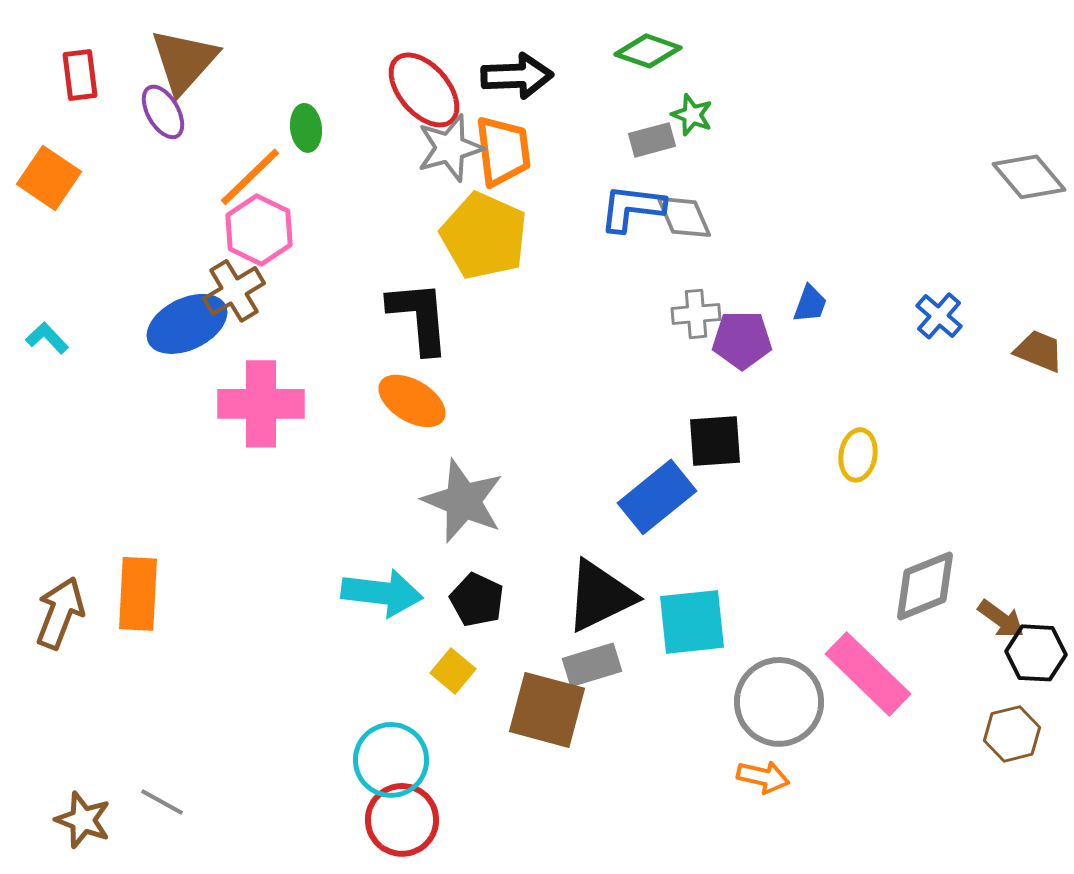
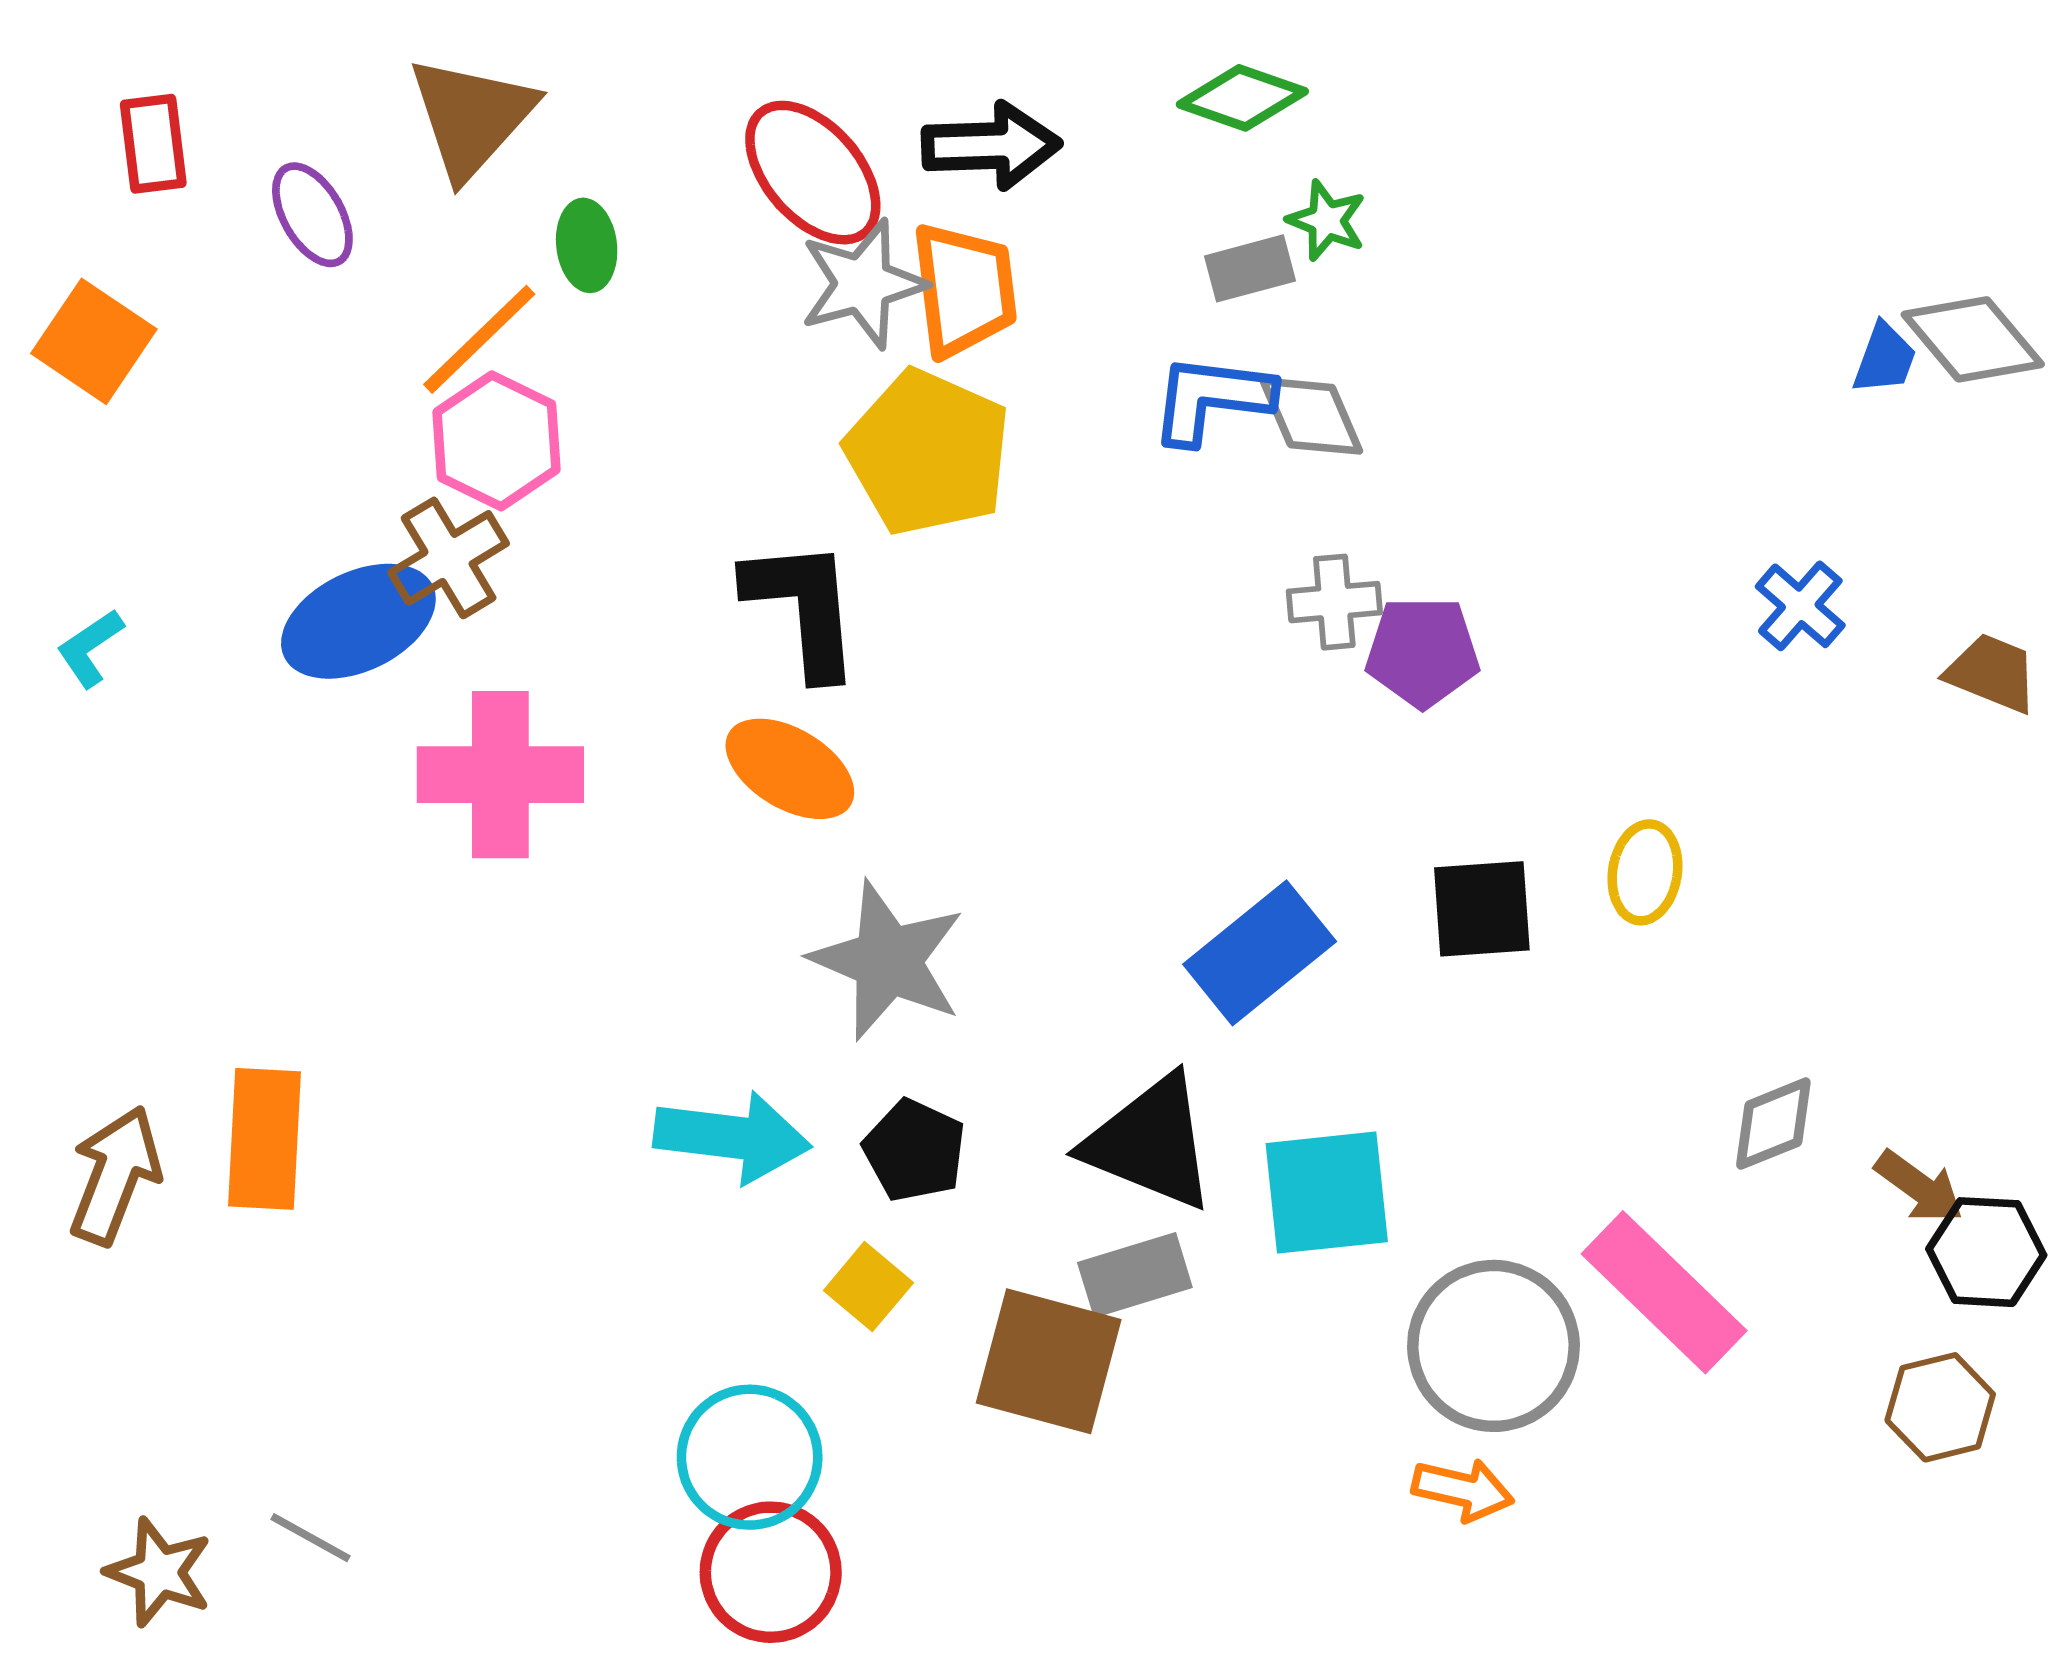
brown triangle: (184, 61) -> (472, 117), moved
blue trapezoid: (810, 304) -> (1885, 359), moved
cyan L-shape: (47, 338) -> (90, 648), turned -81
black square: (715, 441) -> (1482, 909), moved
gray diamond: (925, 586) -> (1773, 1124), size x0.7
black triangle: (600, 596) -> (1150, 1143), turned 48

